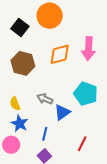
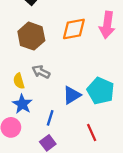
cyan pentagon: (86, 94) -> (101, 91), moved
gray arrow: (45, 99) -> (41, 72), moved
red line: (82, 144) -> (92, 133), turned -56

